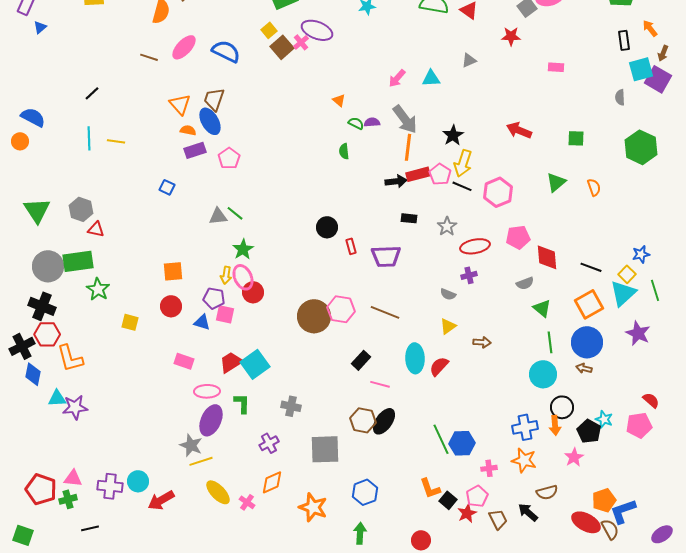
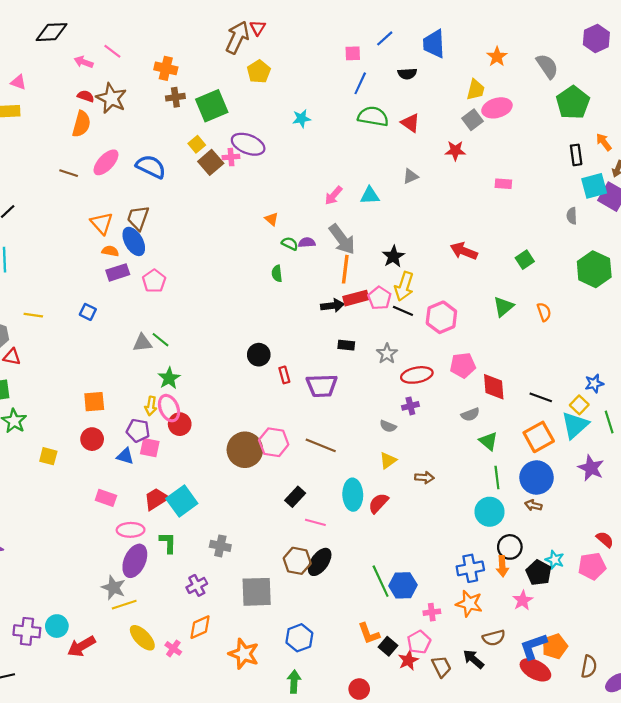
pink cross: (301, 42) -> (231, 157), turned 35
green square: (576, 138) -> (525, 260), turned -36
yellow line: (116, 141) -> (33, 315), moved
blue L-shape: (623, 511) -> (533, 646), moved
brown semicircle: (610, 529) -> (589, 667), moved, turned 40

